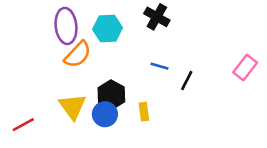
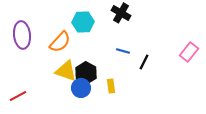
purple ellipse: (66, 26) -> (22, 35), moved
yellow triangle: (72, 106) -> (66, 71), moved, turned -35

